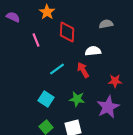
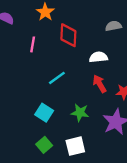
pink line: (36, 40) -> (33, 44), turned 32
red arrow: (83, 70) -> (100, 84), moved

